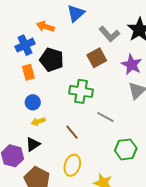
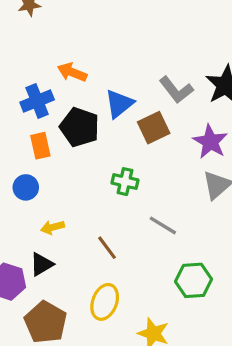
blue triangle: (76, 13) -> (119, 104), moved
green cross: (81, 91) -> (125, 182), size x0.7
blue circle: (33, 102) -> (26, 187), moved

